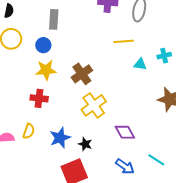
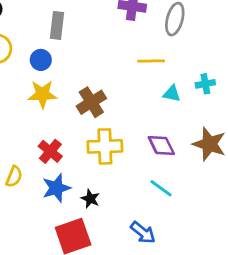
red cross: (39, 98) -> (50, 151), moved, turned 30
yellow cross: (94, 105) -> (105, 146), turned 30
purple diamond: (125, 132) -> (161, 146), moved
cyan line: (156, 160) -> (161, 188), moved

